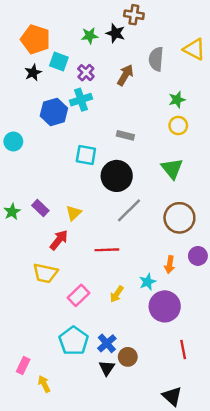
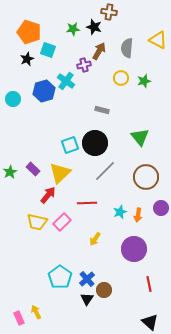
purple cross: (86, 73) -> (84, 65), moved, turned 32
brown arrow: (125, 75) -> (99, 51), moved
cyan cross: (81, 100) -> (66, 81), turned -36
yellow circle: (178, 125) -> (121, 78), moved
cyan circle: (13, 141) -> (13, 99), moved
cyan square: (86, 155) -> (70, 145), moved, turned -30
yellow triangle: (74, 213) -> (60, 173), size x1.6
cyan star: (147, 282) -> (120, 212), moved
pink rectangle: (79, 295) -> (62, 222), moved
pink rectangle: (23, 366) -> (19, 318), moved, turned -48
black triangle: (172, 396) -> (150, 322), moved

